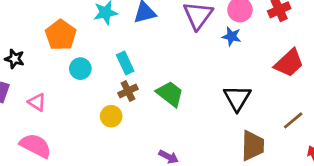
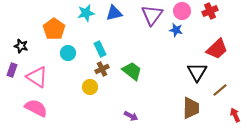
black triangle: (237, 98) -> (197, 72), moved
pink triangle: (37, 102) -> (37, 77), size x1.6

